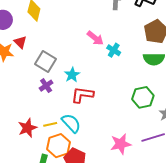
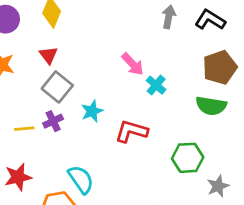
red triangle: (20, 42) -> (48, 55), moved
red L-shape: (82, 95) -> (131, 131), moved
yellow line: (50, 124) -> (24, 129), moved

